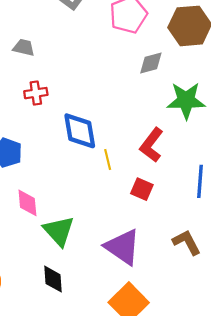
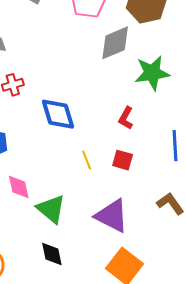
gray diamond: (151, 63) -> (115, 43), size x1.5
red L-shape: (151, 145) -> (126, 118), size x0.7
yellow line: (108, 159) -> (87, 160), moved

